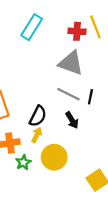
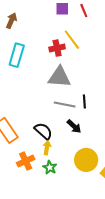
black semicircle: (38, 116) -> (43, 131), turned -60
yellow circle: (54, 157) -> (86, 160), moved
green star: (23, 162) -> (50, 167), moved

